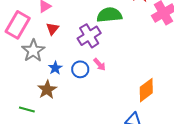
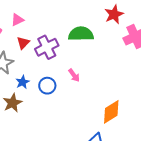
purple cross: (89, 36) -> (47, 47), moved
pink arrow: (100, 64) -> (74, 75), moved

